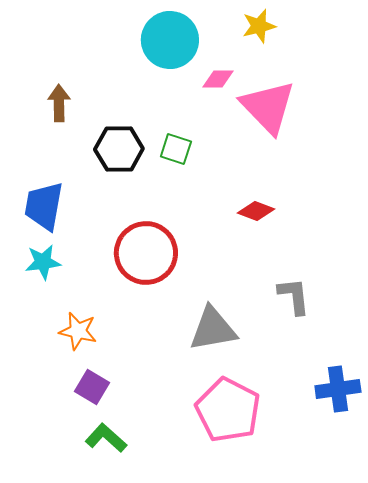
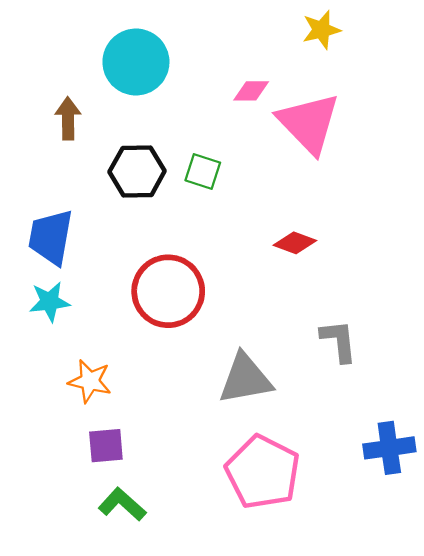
yellow star: (259, 26) -> (321, 30), moved
cyan circle: (170, 40) -> (136, 62), moved
purple square: (92, 387) -> (106, 446), turned -36

